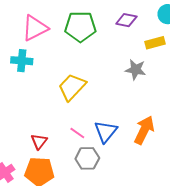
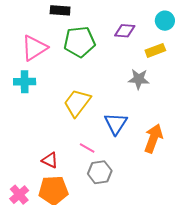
blue triangle: (106, 131) -> (116, 124), moved
red triangle: (39, 141) -> (50, 160), turned -36

